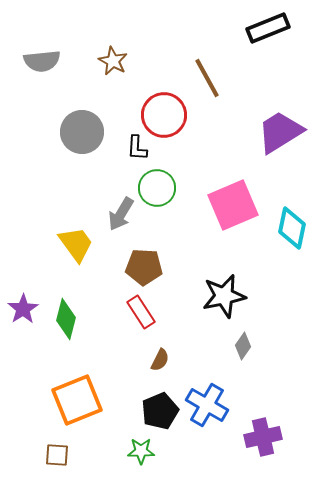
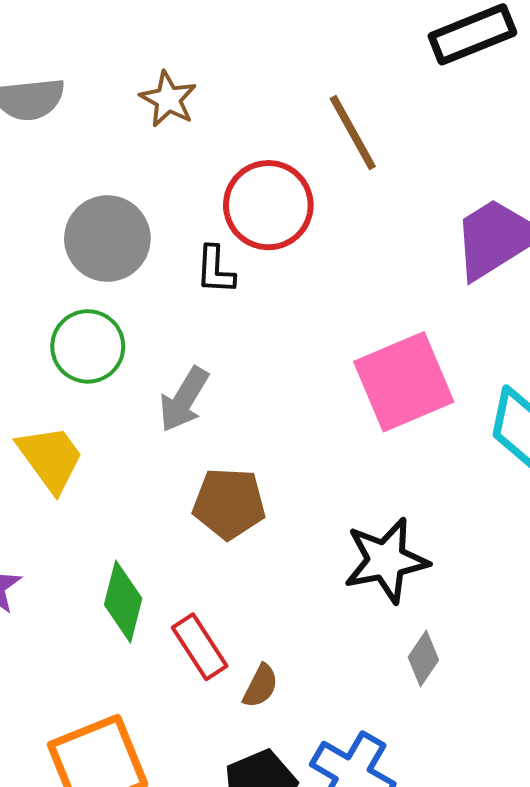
green circle: (157, 188) -> (88, 346), moved
yellow trapezoid: (76, 244) -> (50, 458), moved
red rectangle: (141, 312) -> (200, 647), moved
green diamond: (66, 319) -> (123, 602), moved

